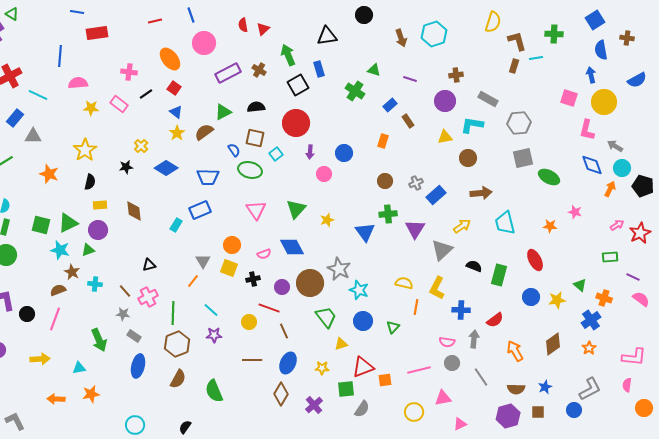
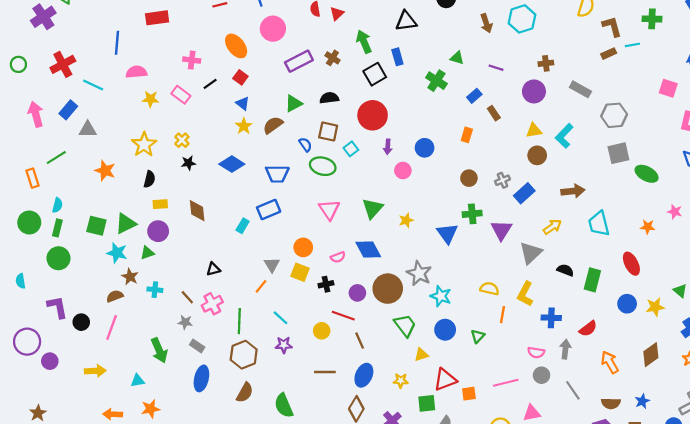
brown rectangle: (514, 66) -> (609, 54), turned 48
cyan L-shape: (472, 125) -> (564, 136), moved, turned -55
yellow cross: (141, 146) -> (182, 140), moved
brown circle: (468, 158) -> (537, 155), moved

